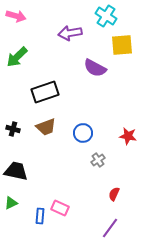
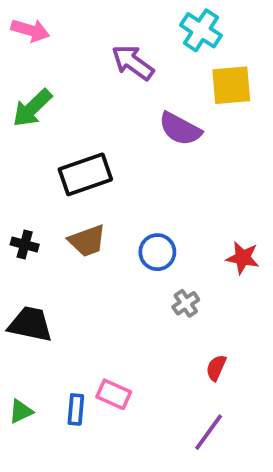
purple arrow: (70, 33) -> (133, 63), turned 45
green triangle: (11, 203) -> (21, 411), moved

